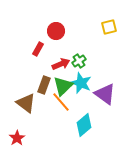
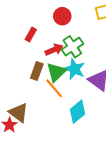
red circle: (56, 31) -> (62, 16), moved
green cross: (79, 61) -> (72, 47), size x1.5
brown triangle: (26, 103) -> (19, 113), moved

